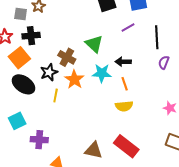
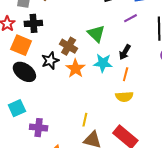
orange square: (19, 58) -> (21, 45), turned -30
black arrow: (123, 62) -> (125, 52), turned -63
orange line: (125, 84) -> (126, 74), turned 32
yellow line: (56, 96) -> (85, 120), moved

